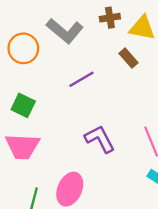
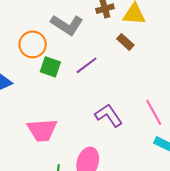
green square: (23, 105) -> (50, 67), moved

